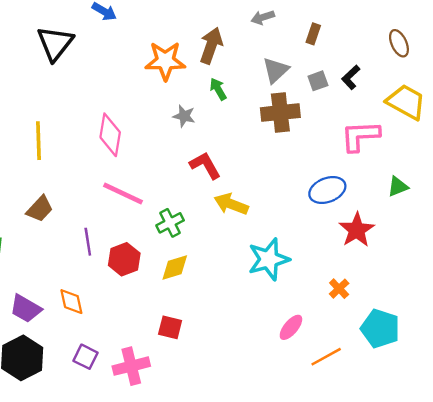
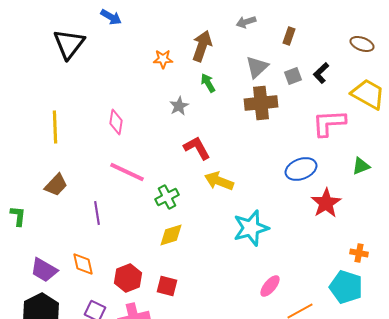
brown ellipse: (399, 43) -> (362, 44), turned -45
orange star: (165, 61) -> (163, 59), size x0.6
gray star: (184, 116) -> (179, 106), turned 30
pink diamond: (110, 135) -> (116, 122), size x0.7
red hexagon: (124, 259) -> (128, 278), moved
orange cross: (339, 289) -> (359, 253), moved, turned -36

